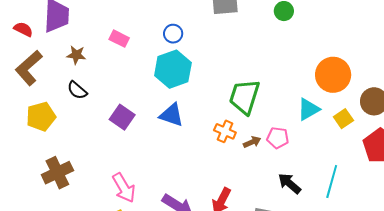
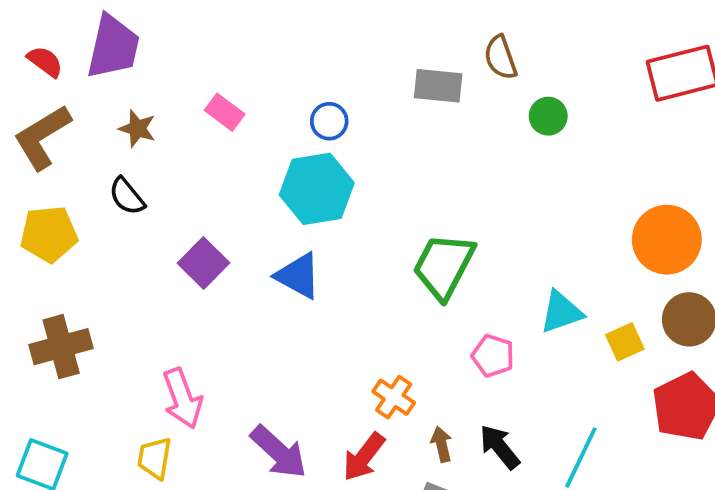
orange circle: (333, 75) -> (667, 240), moved
orange cross: (225, 131) -> (394, 397), moved
brown arrow: (252, 142) -> (442, 444), moved, turned -90

